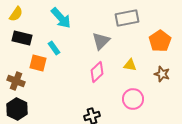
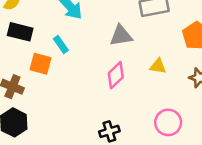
gray triangle: (101, 41) -> (121, 36), turned 36
pink circle: (133, 99) -> (168, 122), moved

